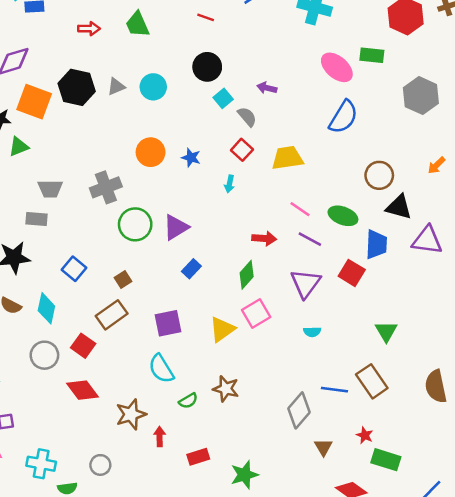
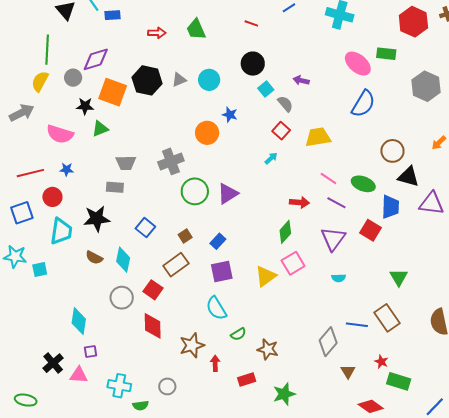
blue star: (191, 158) -> (230, 115), moved
cyan arrow: (229, 184) -> (271, 158), turned -144
blue rectangle: (191, 269) -> (218, 241), moved
brown star: (226, 389) -> (268, 349), moved
red diamond: (83, 390) -> (153, 326), turned 36

